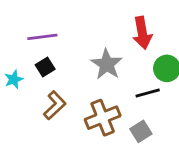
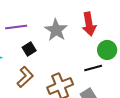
gray star: (107, 64) -> (56, 30), moved
black square: (45, 67) -> (29, 49), moved

